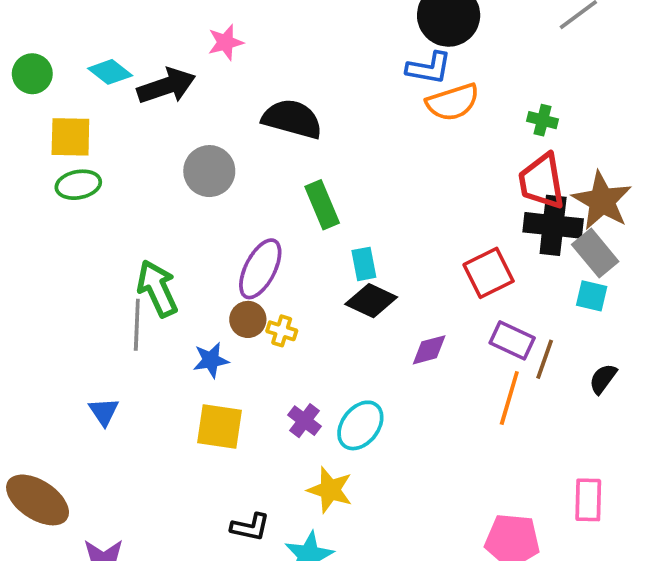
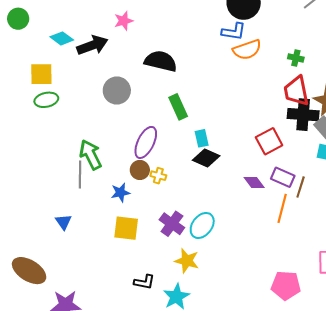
green circle: (32, 74) -> (18, 19), moved
purple diamond: (429, 350) -> (254, 182), moved, turned 70
purple cross: (305, 421) -> (172, 224), size x1.4

